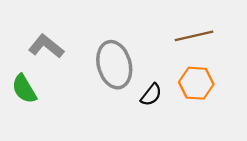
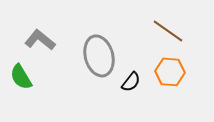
brown line: (194, 36) -> (168, 31), turned 48

